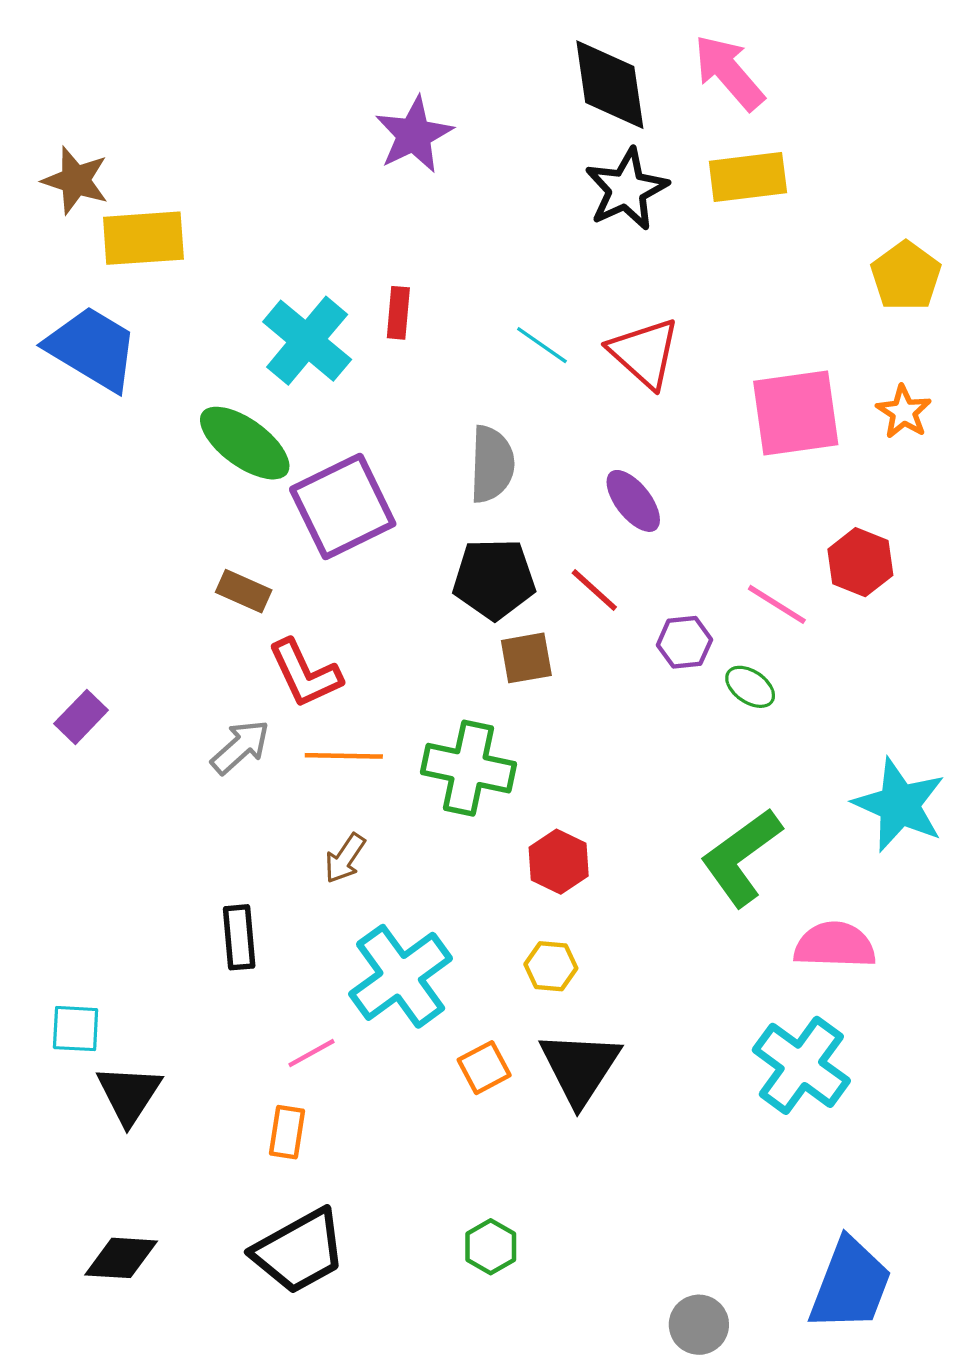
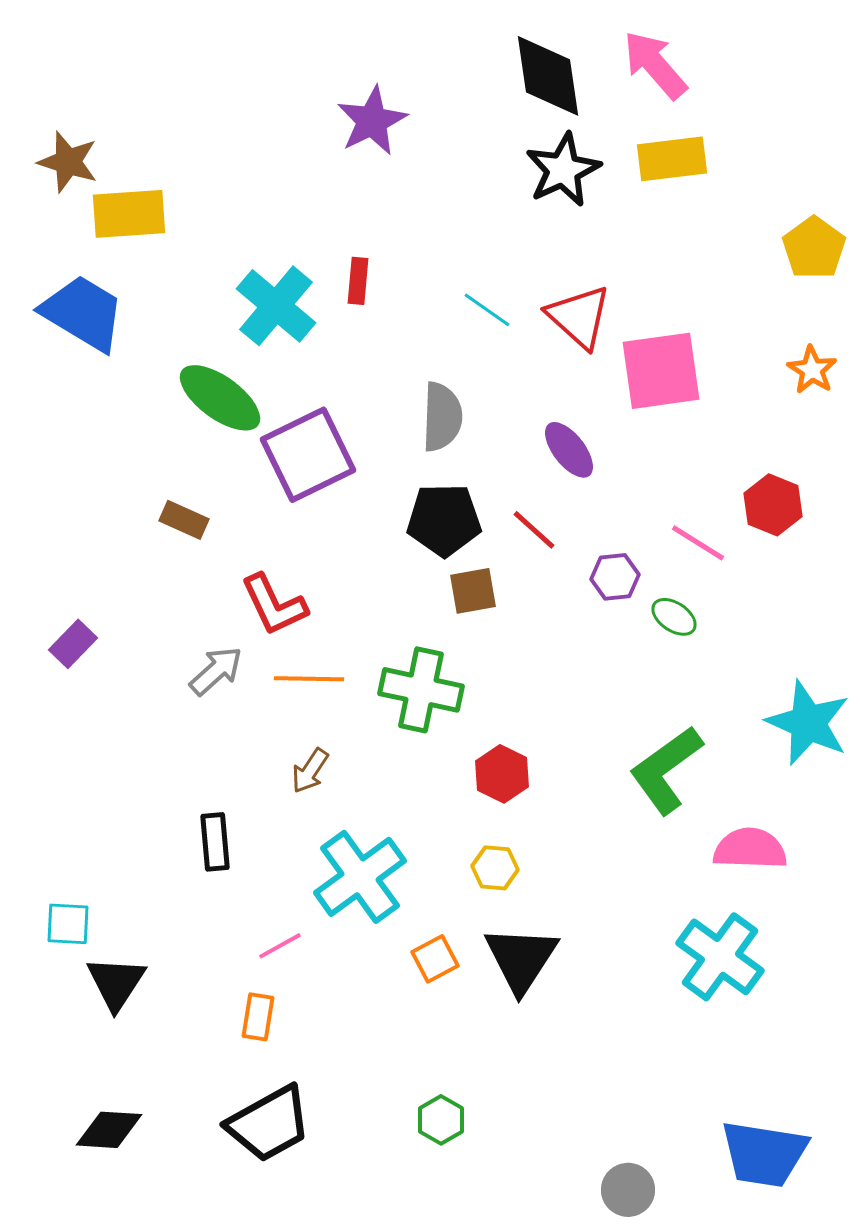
pink square: (796, 413) -> (661, 371), moved
brown rectangle: (244, 591) -> (184, 520), moved
blue trapezoid: (850, 1285) -> (764, 1154), turned 78

